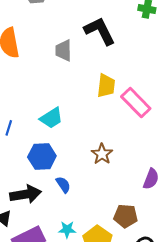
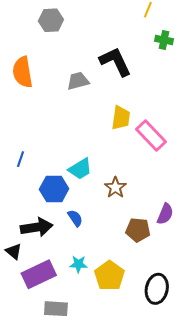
gray trapezoid: (64, 50) -> (78, 81), turned 75
cyan trapezoid: (51, 118) -> (80, 169), moved
brown pentagon: (126, 216) -> (138, 230), moved

